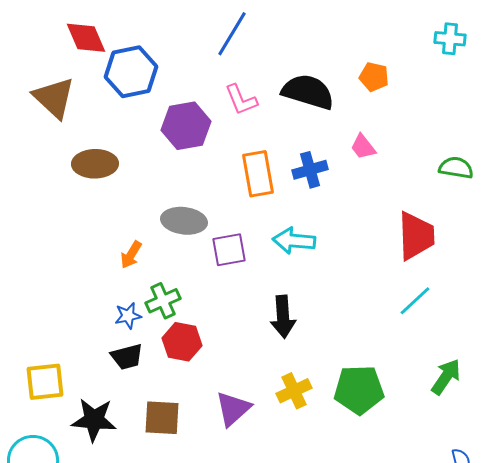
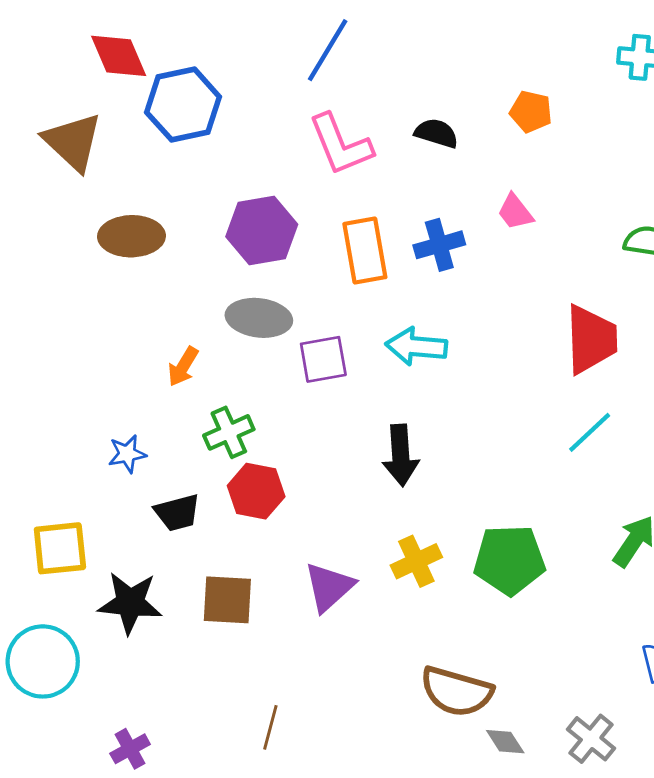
black semicircle: (308, 92) -> (436, 133), size x0.6
pink L-shape: (241, 100) -> (341, 145), size x1.4
purple hexagon: (186, 126) -> (262, 231), moved
blue star: (128, 316) -> (127, 454), moved

